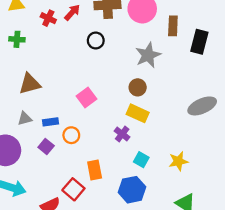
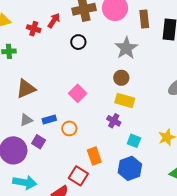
purple square: (46, 146) -> (39, 142), moved

